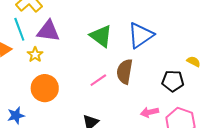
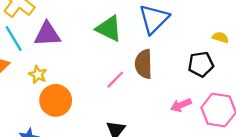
yellow star: (35, 55) -> (38, 75), moved

